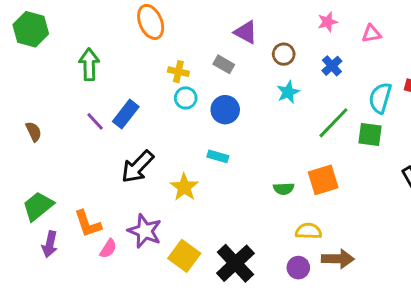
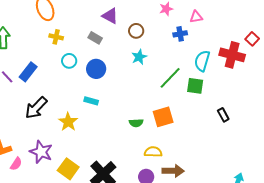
blue cross: (332, 66) -> (180, 34), moved, turned 32
yellow cross: (178, 72) -> (56, 37), moved

